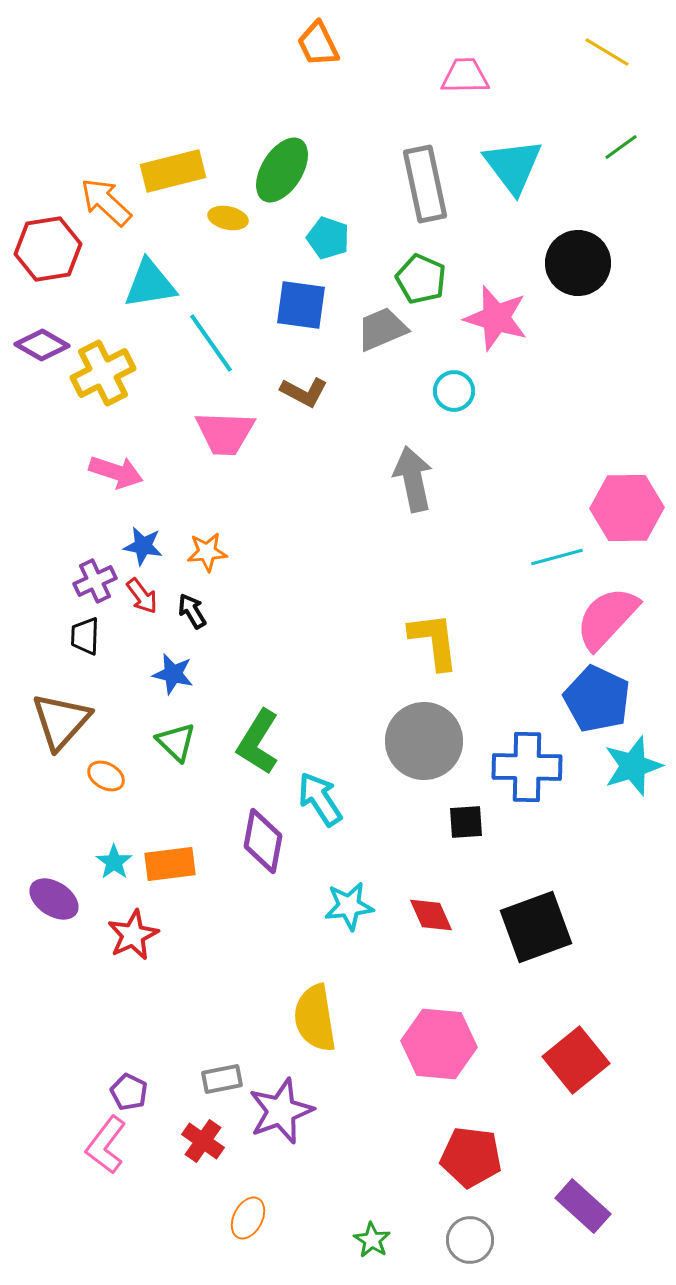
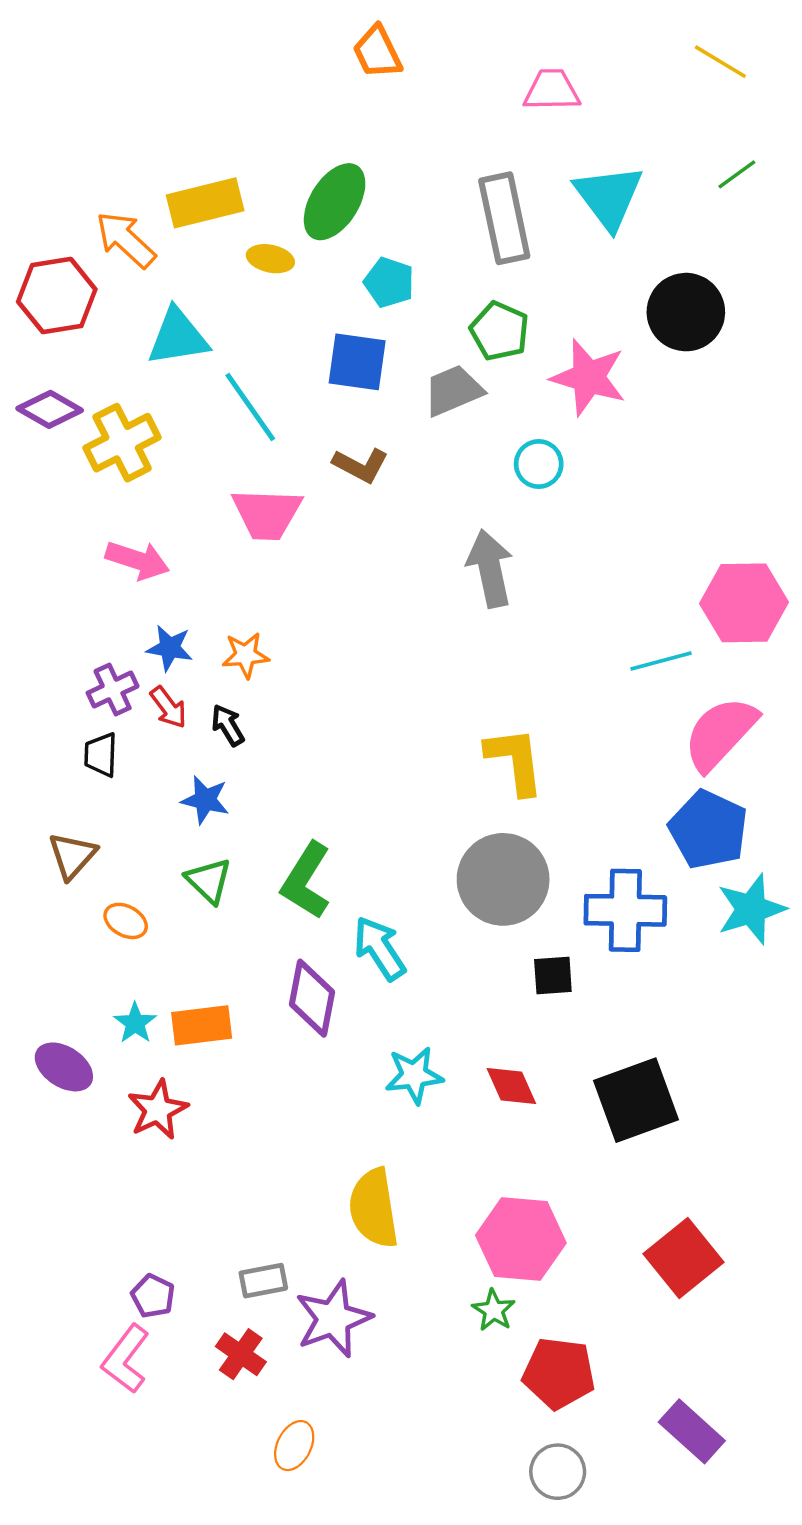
brown triangle: (61, 721) -> (72, 856), size x0.7
green star: (372, 1240) -> (494, 1310), moved

